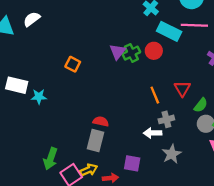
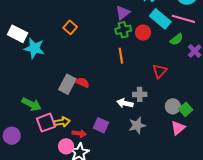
purple triangle: (117, 52) -> (123, 13), moved
orange line: (155, 95) -> (121, 56), moved
cyan star: (39, 97) -> (34, 48), size x1.5
green semicircle: (201, 105) -> (177, 39), moved
gray rectangle: (96, 140) -> (67, 84), moved
green arrow: (51, 159) -> (31, 104), turned -96

